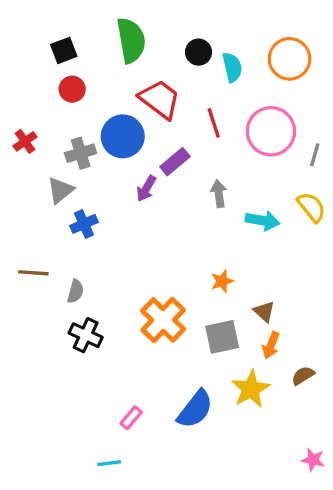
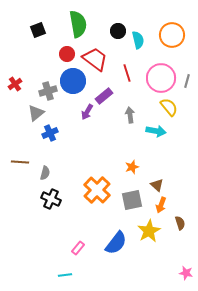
red circle: (72, 89) -> (67, 54), moved
gray line: (315, 155) -> (187, 81), moved
yellow semicircle: (311, 207) -> (169, 107), moved
brown semicircle: (303, 376) -> (180, 223), turned 104

